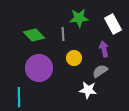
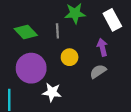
white star: (88, 90) -> (52, 92), moved

